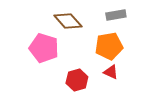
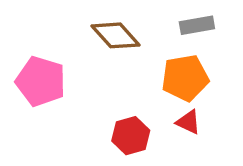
pink pentagon: (44, 48) -> (41, 81), moved

